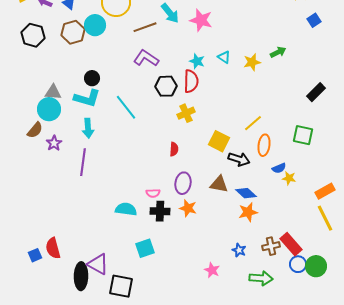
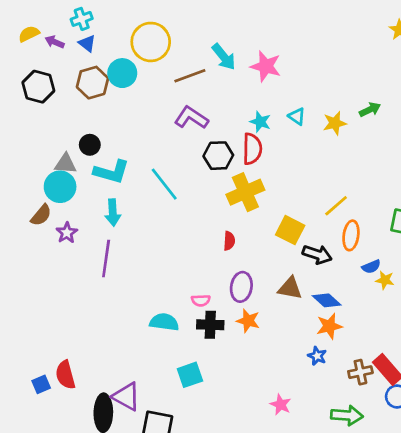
black circle: (92, 78) -> (90, 145), moved
yellow cross: (186, 113) -> (245, 192), size x1.5
blue star: (239, 250) -> (317, 356), moved

